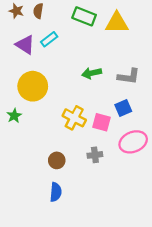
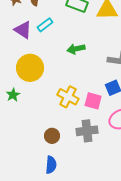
green arrow: (92, 73) -> (76, 49), moved
gray cross: (95, 155) -> (87, 131), size x1.5

